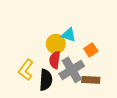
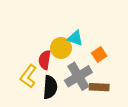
red semicircle: (55, 60) -> (45, 60), moved

